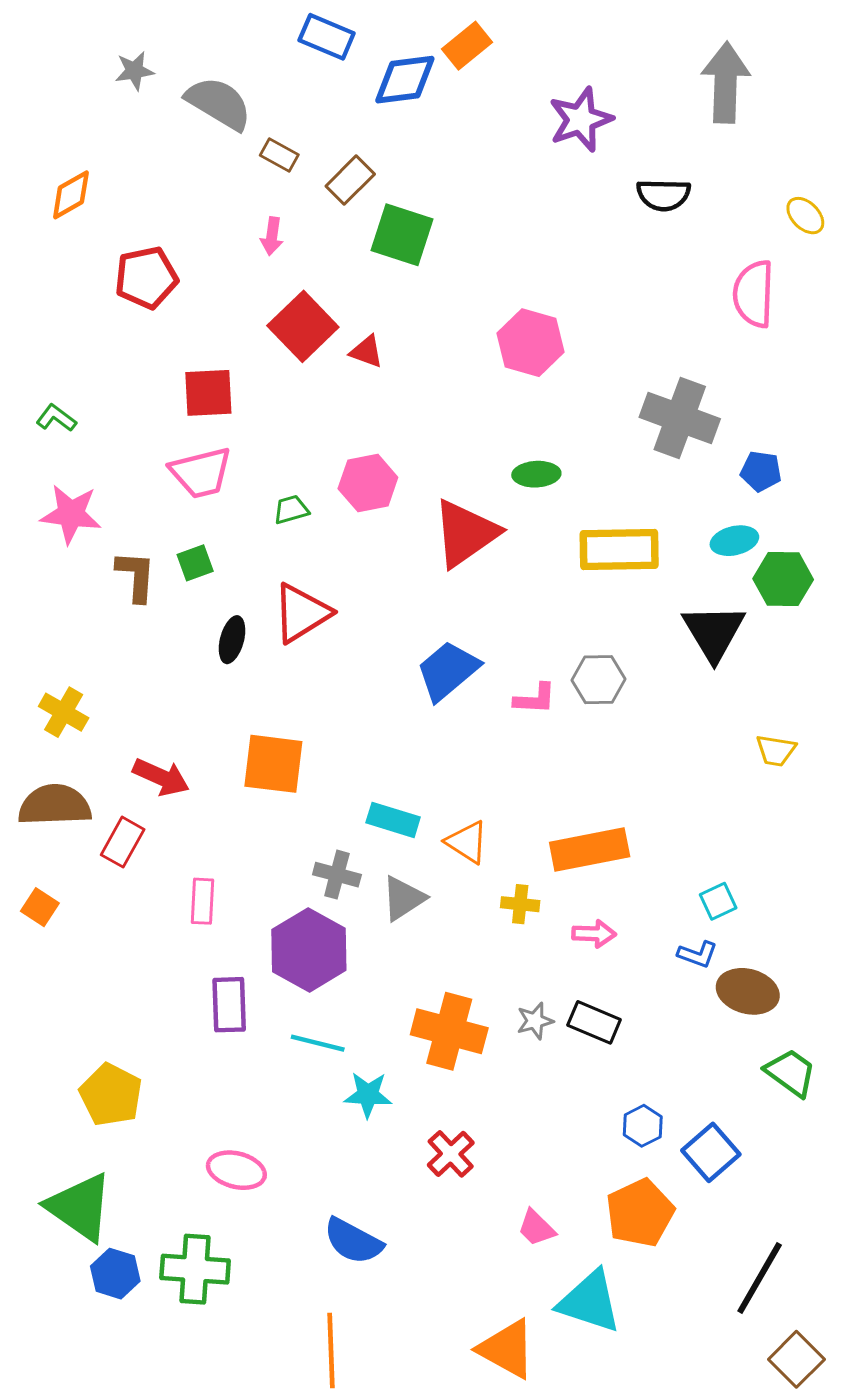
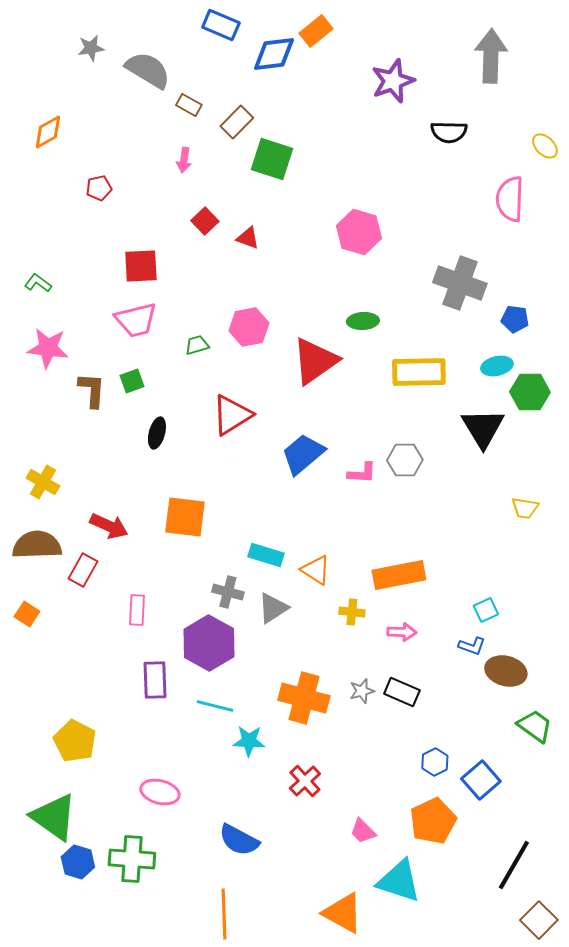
red pentagon: (146, 278) -> (99, 188), size x0.6
red square: (303, 326) -> (205, 221), size x0.6
red triangle: (301, 613) -> (232, 415), moved

